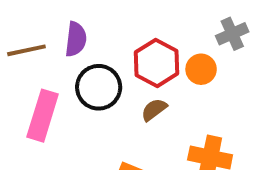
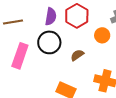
purple semicircle: (76, 39) -> (51, 17), moved
red hexagon: (156, 63) -> (77, 16), moved

